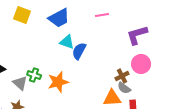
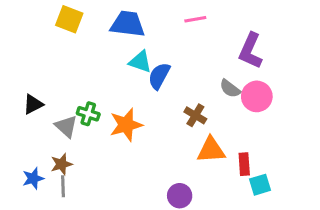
blue trapezoid: (59, 18) -> (128, 24), turned -145
purple L-shape: (137, 35) -> (250, 51), turned -50
brown cross: (122, 76) -> (195, 115), moved, turned -32
gray semicircle: (124, 88) -> (230, 89), moved

